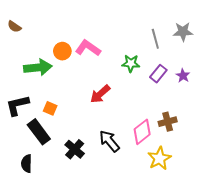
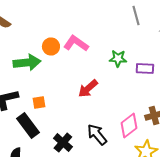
gray line: (155, 39) -> (136, 16), moved
purple rectangle: (158, 74) -> (145, 68), turned 54
orange square: (50, 108) -> (39, 102), turned -32

